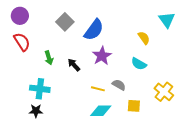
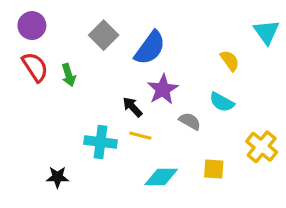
green arrow: (49, 58) -> (69, 75), moved
black arrow: (74, 65) -> (132, 107), moved
gray semicircle: (119, 85) -> (190, 121), moved
cyan cross: (40, 89) -> (101, 142), moved
yellow line: (98, 89) -> (140, 136), moved

